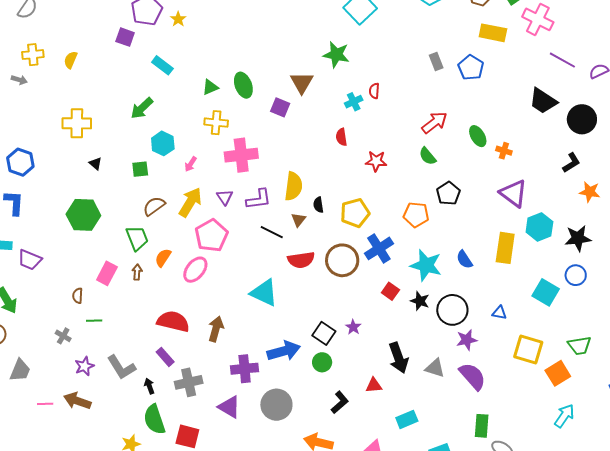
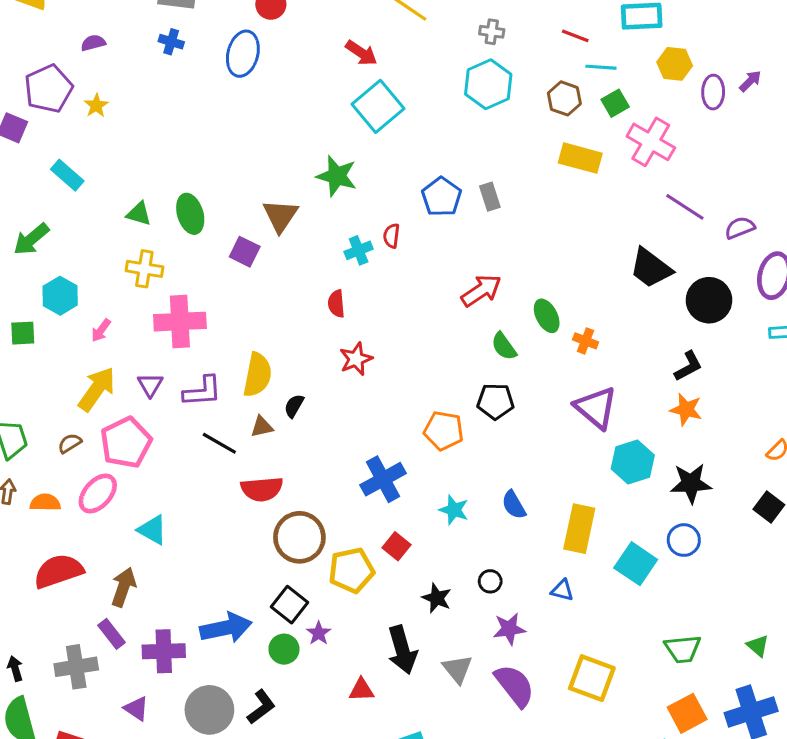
blue pentagon: (471, 68) -> (442, 197), moved
green triangle: (210, 87) -> (139, 214), turned 36
green semicircle: (427, 156) -> (504, 346), moved
red star: (376, 161) -> (356, 359), moved, turned -30
orange star: (590, 192) -> (686, 409), moved
black pentagon: (448, 193) -> (495, 401), turned 30
black semicircle: (318, 205) -> (294, 406), turned 35
brown semicircle: (154, 206) -> (70, 443), moved, size x0.7
yellow pentagon: (355, 213) -> (351, 570), moved
brown triangle: (298, 220) -> (262, 427), turned 35
yellow rectangle: (505, 248) -> (579, 529), moved
orange semicircle: (163, 258) -> (45, 503), moved, turned 54
brown circle: (342, 260) -> (299, 537), moved
cyan star: (426, 265) -> (454, 510), size x0.6
cyan triangle: (264, 293) -> (152, 530), moved, size x0.7
black star: (420, 301) -> (437, 598), moved
black circle: (452, 310) -> (490, 581), size x0.5
red semicircle: (173, 321) -> (58, 571), turned -36
purple star: (353, 327) -> (319, 633), moved
yellow square: (528, 349) -> (592, 678), moved
purple rectangle: (165, 357) -> (111, 634), moved
gray triangle: (435, 368) -> (457, 669), turned 30
orange square: (558, 373) -> (687, 713), moved
black L-shape: (340, 402) -> (261, 707), moved
purple triangle: (229, 407) -> (136, 709), size x0.7

